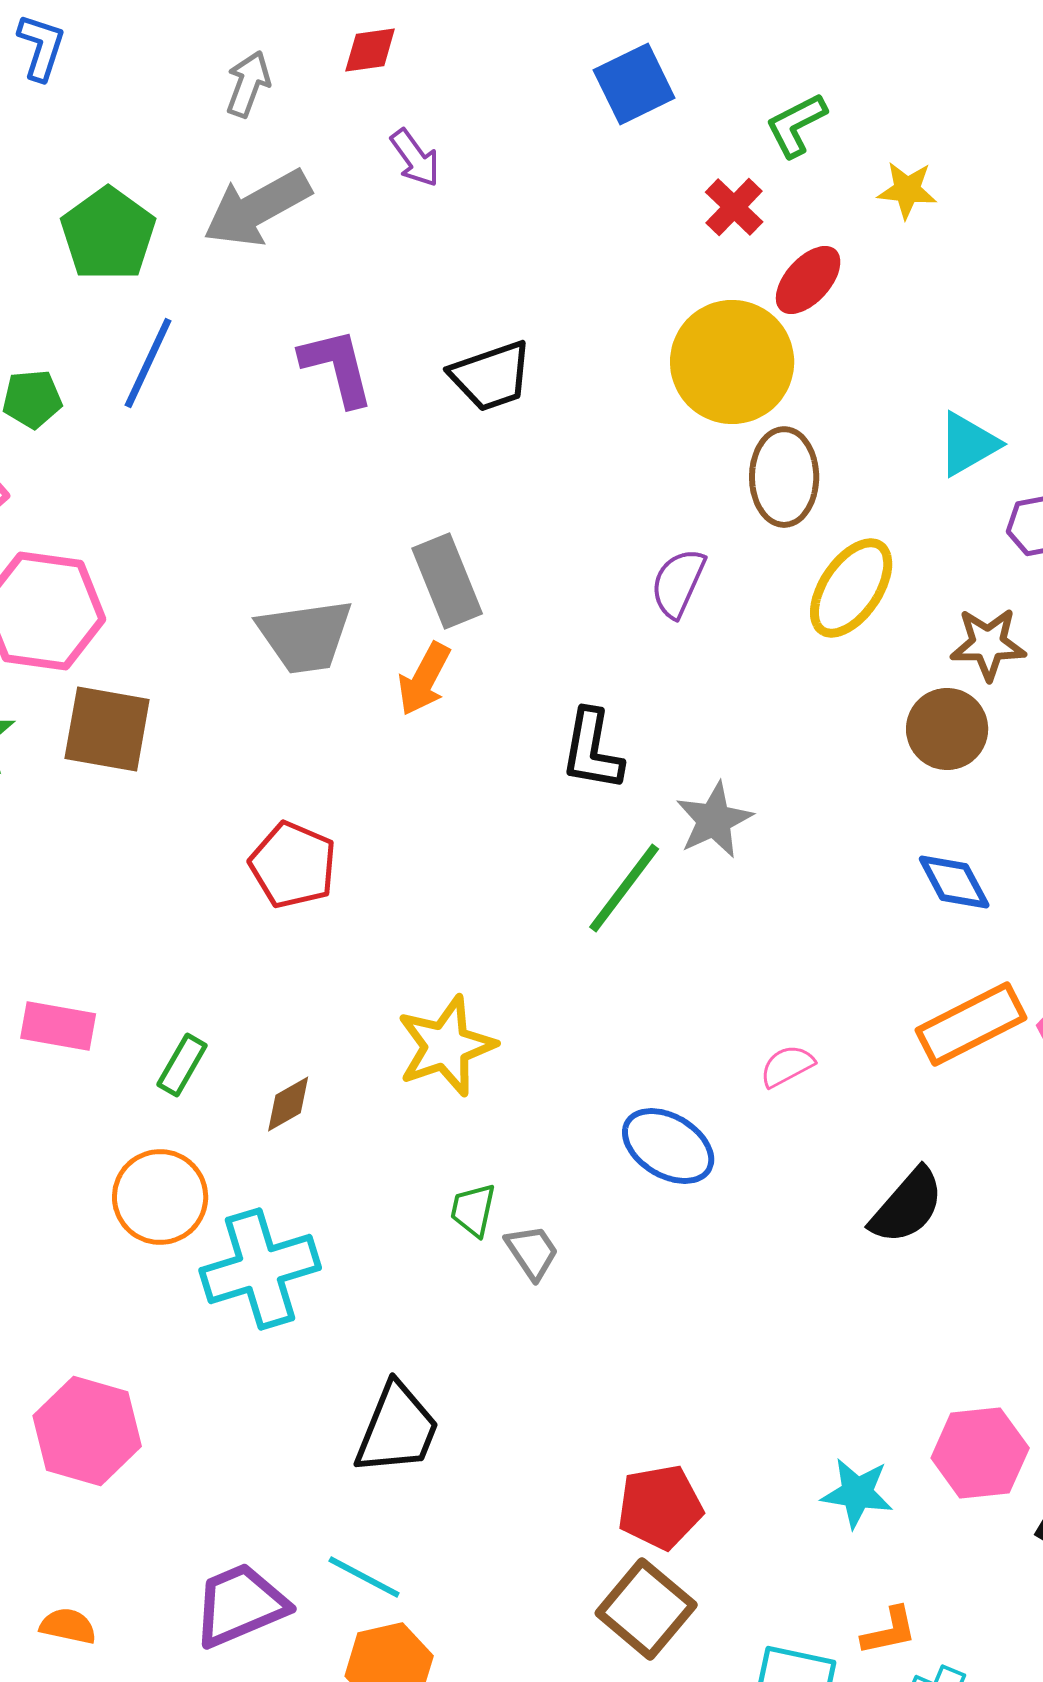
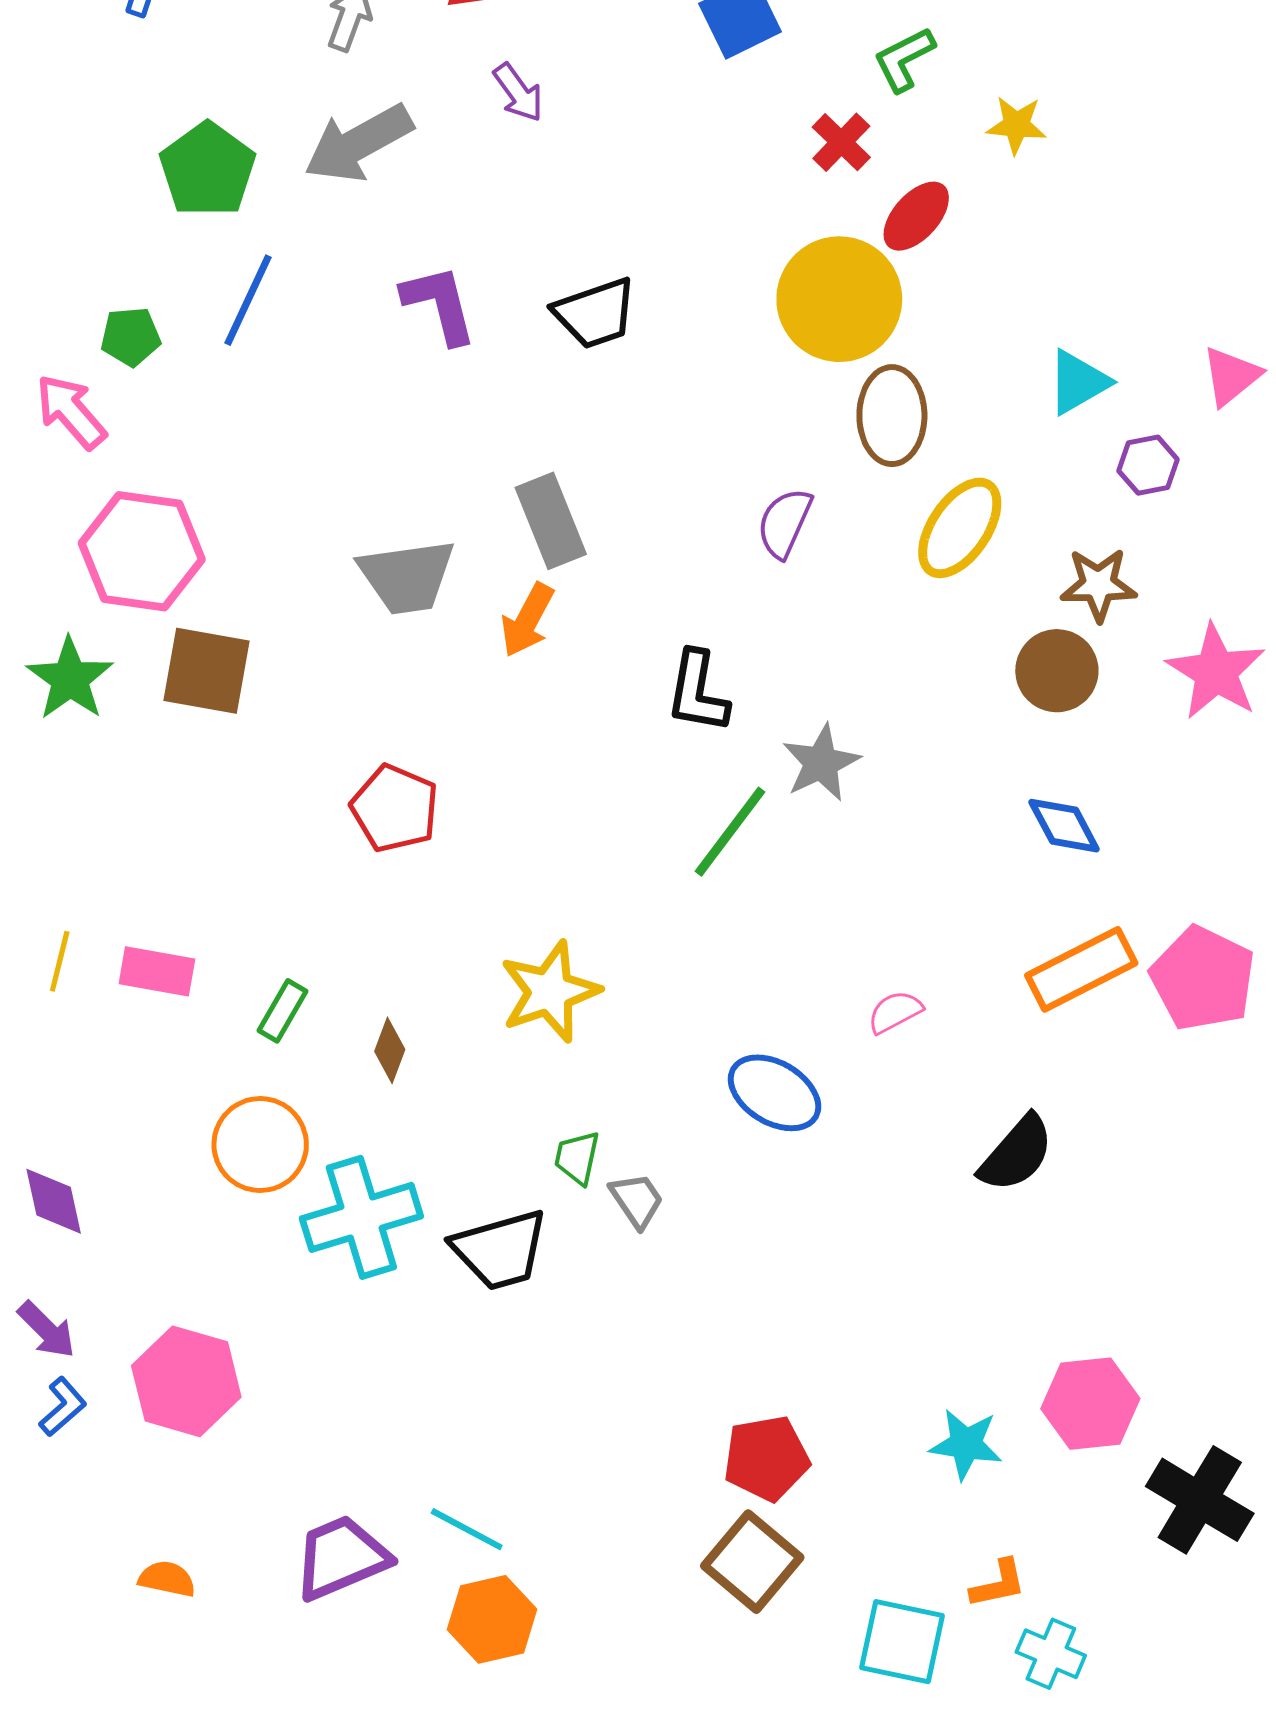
brown diamond: (288, 1104) -> (390, 1050), turned -40
black trapezoid: (397, 1429) -> (500, 1250), moved, turned 52

